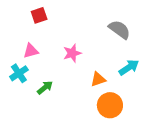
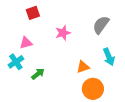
gray semicircle: (119, 30) -> (101, 25), turned -90
pink star: (72, 53) -> (63, 33), moved
cyan arrow: (129, 67) -> (109, 57), turned 102

